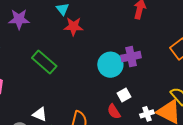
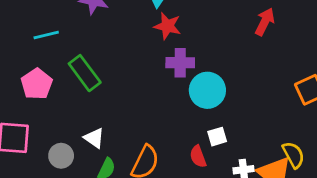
purple cross: (131, 57) -> (180, 63), moved
green rectangle: (44, 62) -> (85, 73), moved

